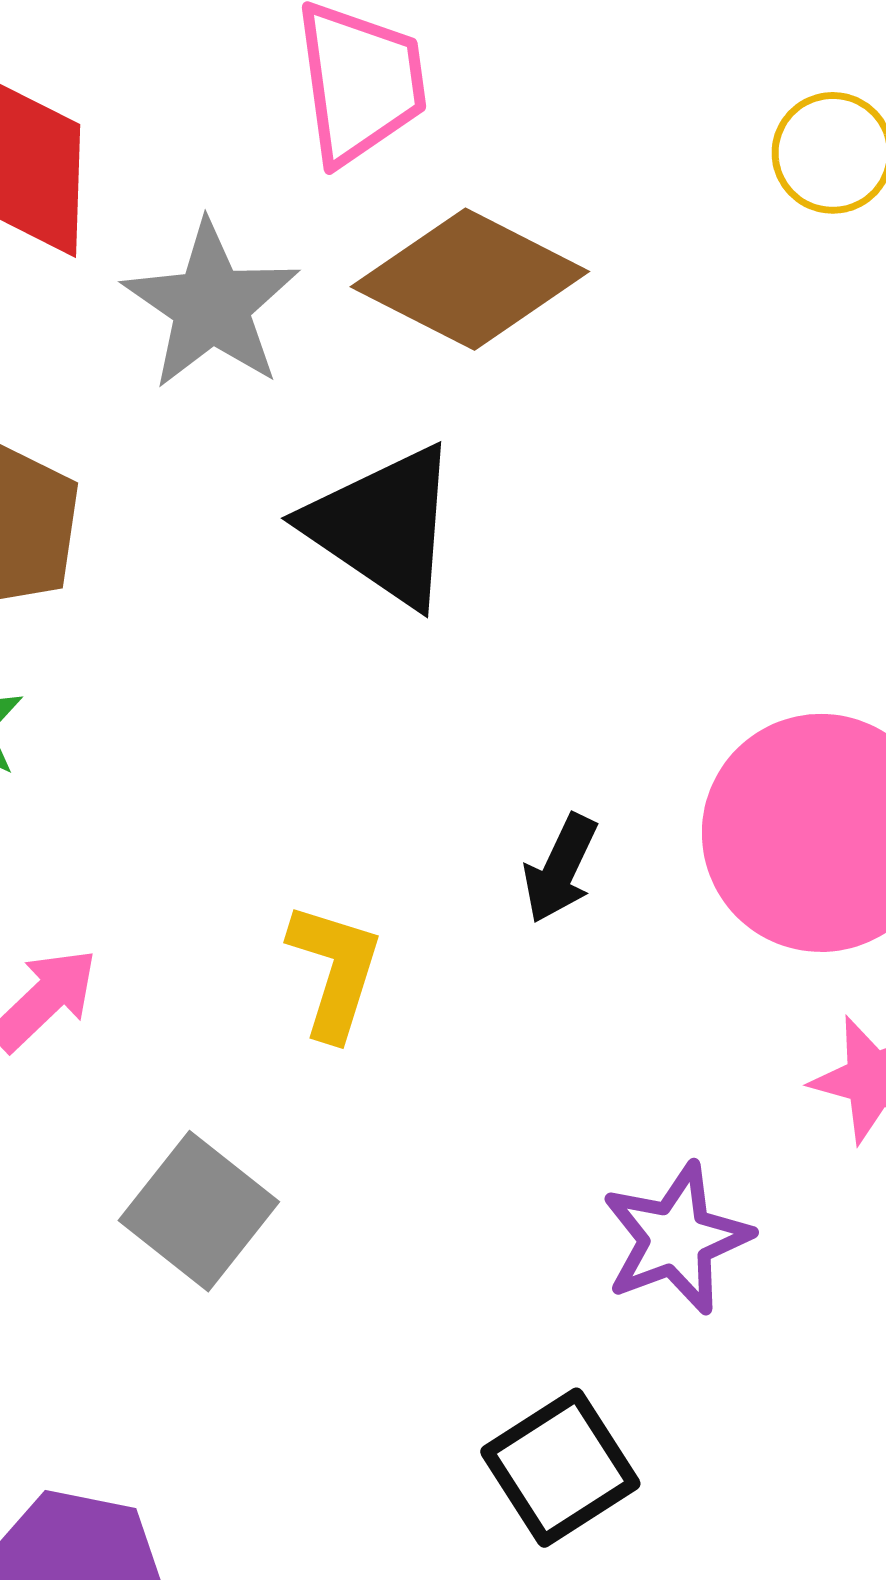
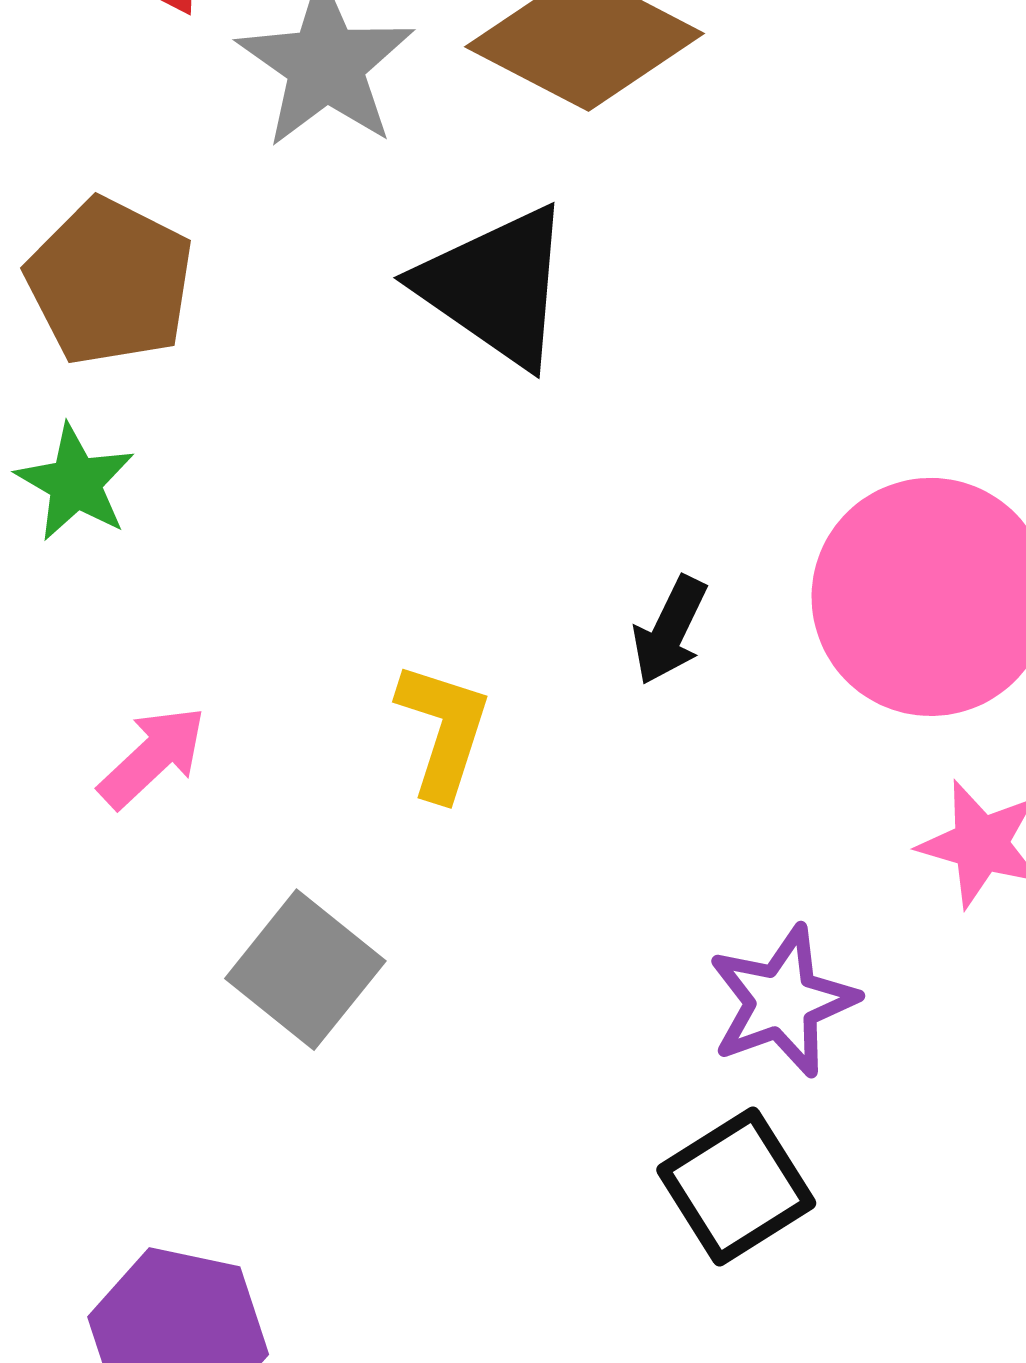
black square: (560, 1468) -> (736, 1186), moved

